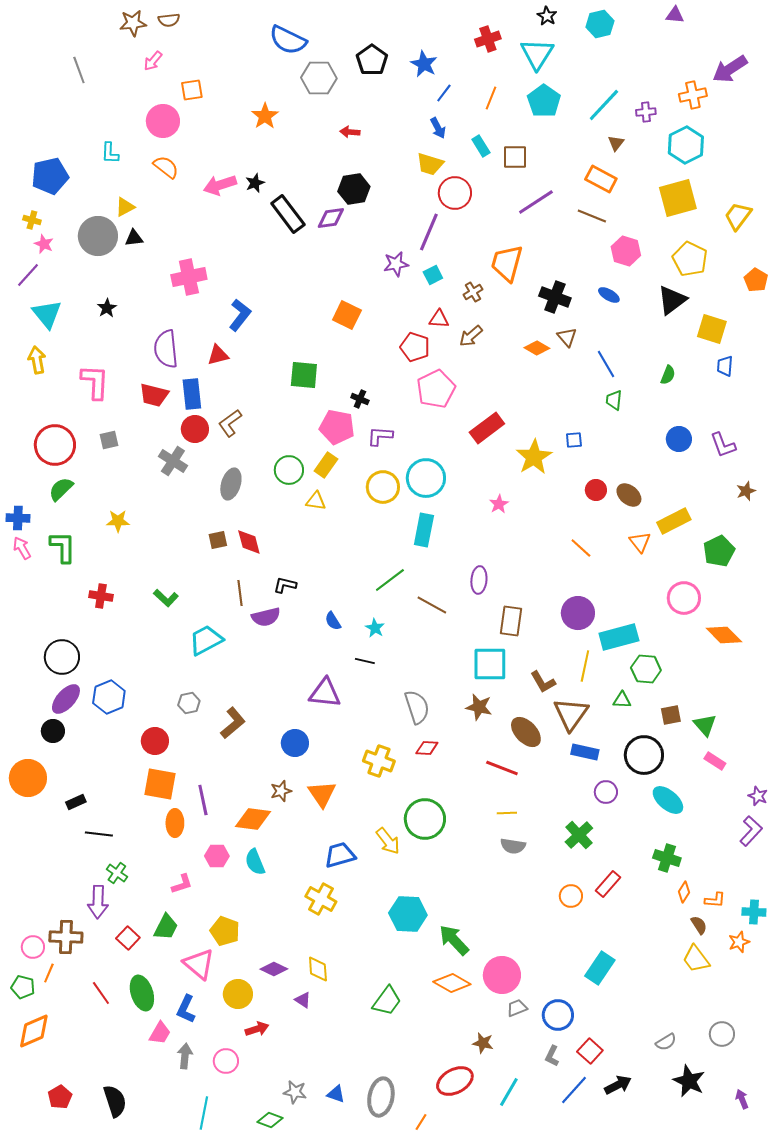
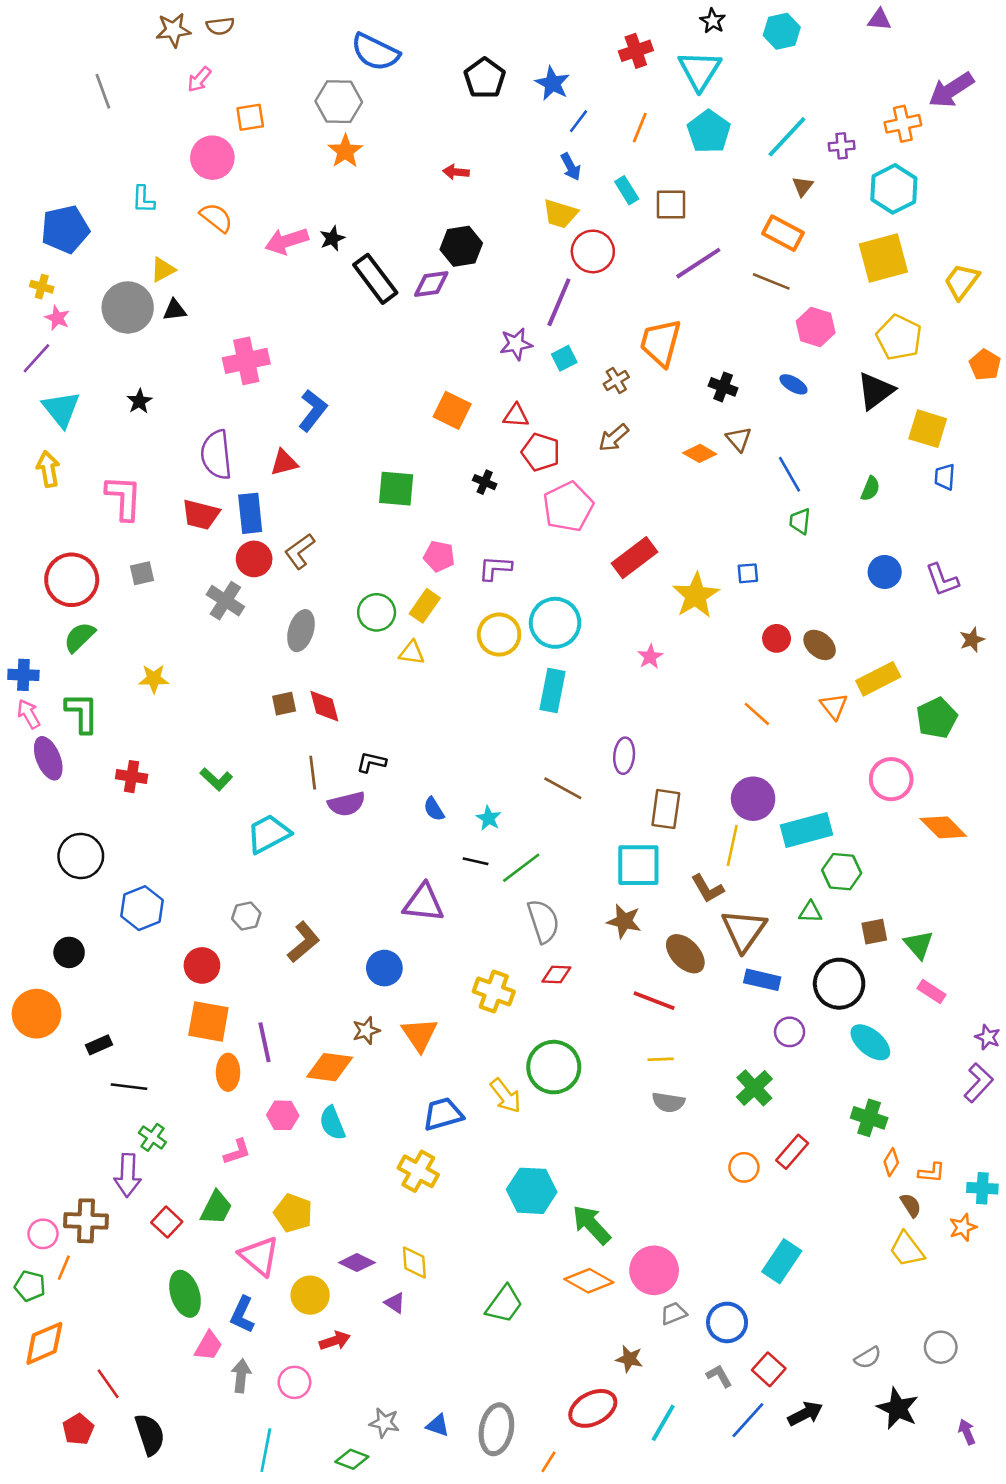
gray hexagon: (319, 78) -> (339, 102), moved
black cross: (555, 297) -> (723, 387), size x0.7
red triangle: (439, 319) -> (516, 416), moved
black cross: (360, 399) -> (485, 482), moved
pink pentagon: (337, 427) -> (439, 556), size x0.7
green line: (390, 580) -> (521, 868), moved
yellow line: (585, 666) -> (732, 846), moved
purple ellipse: (66, 699) -> (48, 758), moved, turned -64
red line: (101, 993) -> (108, 1384), moved
gray L-shape: (552, 1056) -> (719, 1376), turned 125

